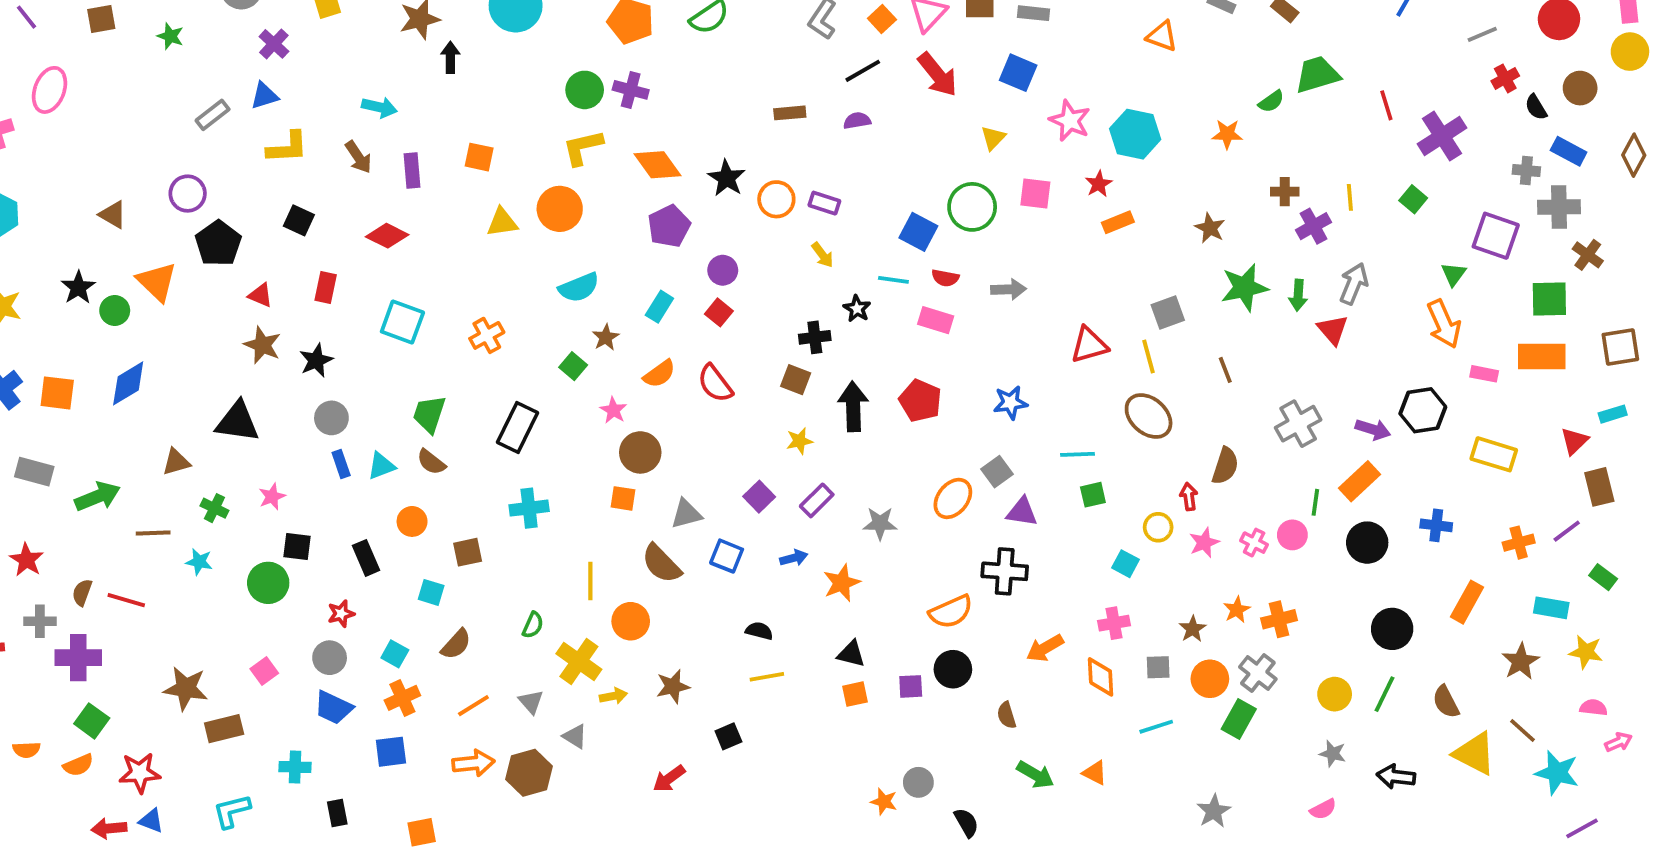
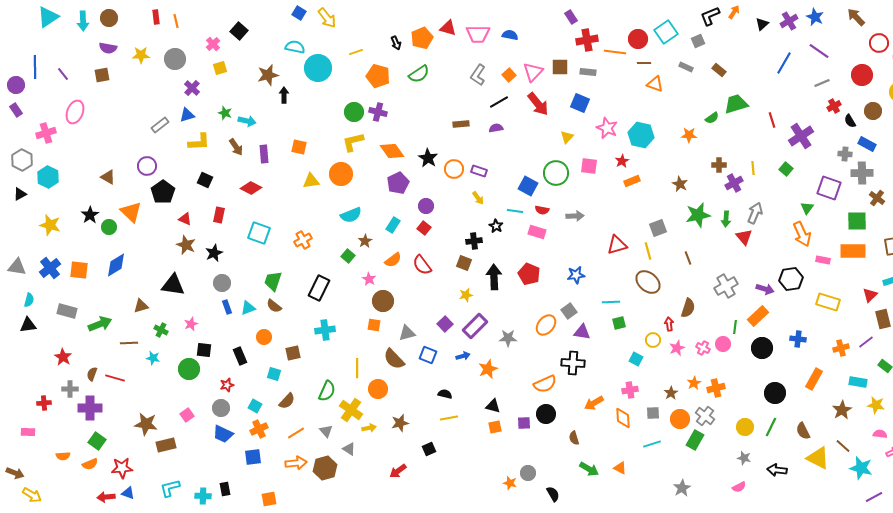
green star: (170, 36) -> (225, 113), moved
purple rectangle: (817, 500) -> (475, 326), size x1.4
green semicircle: (533, 625) -> (327, 391), size x1.5
cyan cross: (295, 767) -> (203, 496), moved

